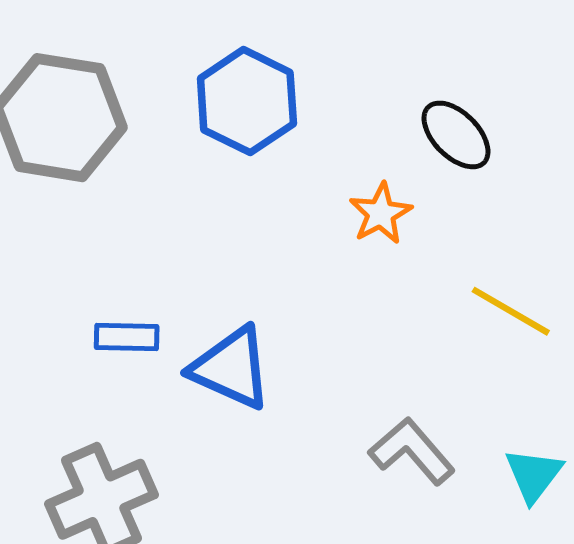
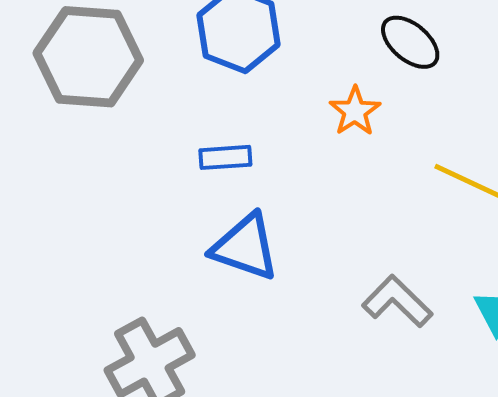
blue rectangle: (127, 337) -> (225, 157), moved

